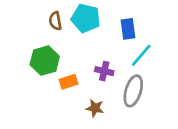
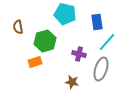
brown semicircle: (55, 21) -> (18, 27), moved
green hexagon: (45, 61) -> (45, 41), moved
orange rectangle: (69, 82) -> (35, 62), moved

